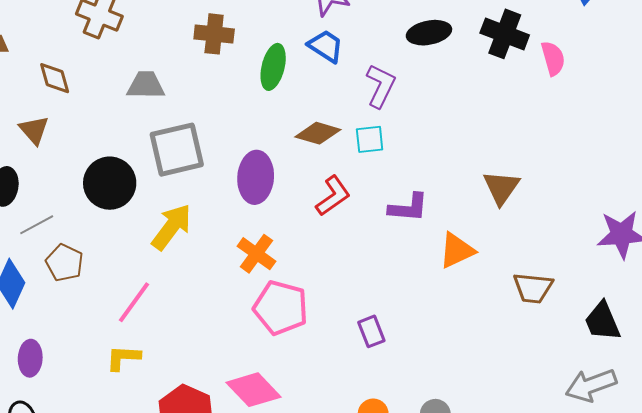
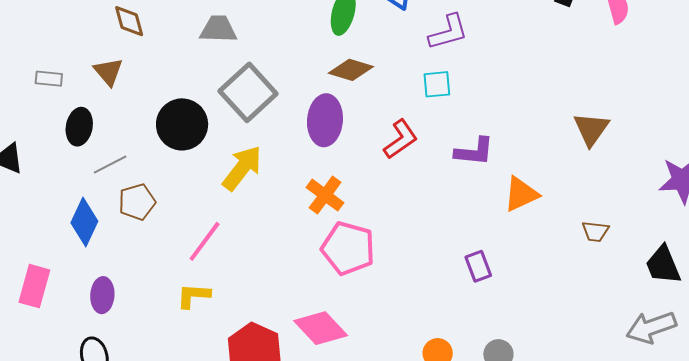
purple L-shape: (381, 86) -> (448, 32), turned 48
brown diamond: (318, 133) -> (351, 70), moved
gray square: (177, 150) -> (248, 92), turned -30
brown triangle: (501, 188) -> (591, 129), moved
brown pentagon: (65, 263) -> (137, 202), turned 30
brown trapezoid: (533, 288) -> (595, 232), size x0.7
purple rectangle: (371, 331) -> (478, 266), moved

